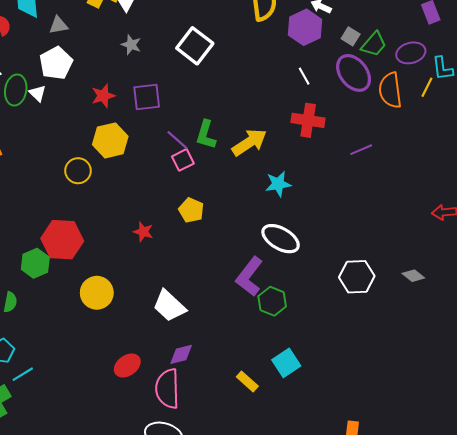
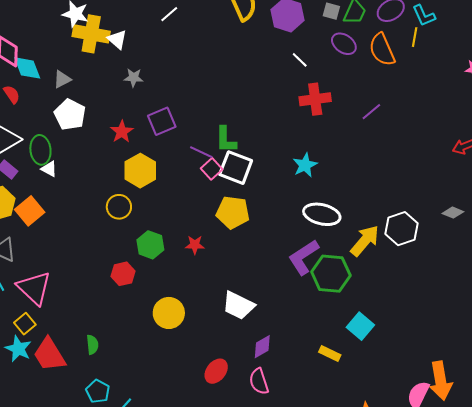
white square: (195, 46) -> (236, 168), moved
purple ellipse: (354, 73) -> (344, 44), size x0.7
white triangle: (38, 93) -> (49, 169), moved
yellow arrow: (249, 142) -> (365, 241), moved
yellow pentagon: (191, 210) -> (233, 212), size x1.4
red hexagon: (62, 240) -> (123, 274), size x0.6
green hexagon: (35, 263) -> (150, 245), moved
purple L-shape: (249, 276) -> (303, 257), turned 36
green hexagon: (272, 301) -> (331, 274), size x1.4
pink semicircle: (167, 389) -> (259, 381), size x0.7

